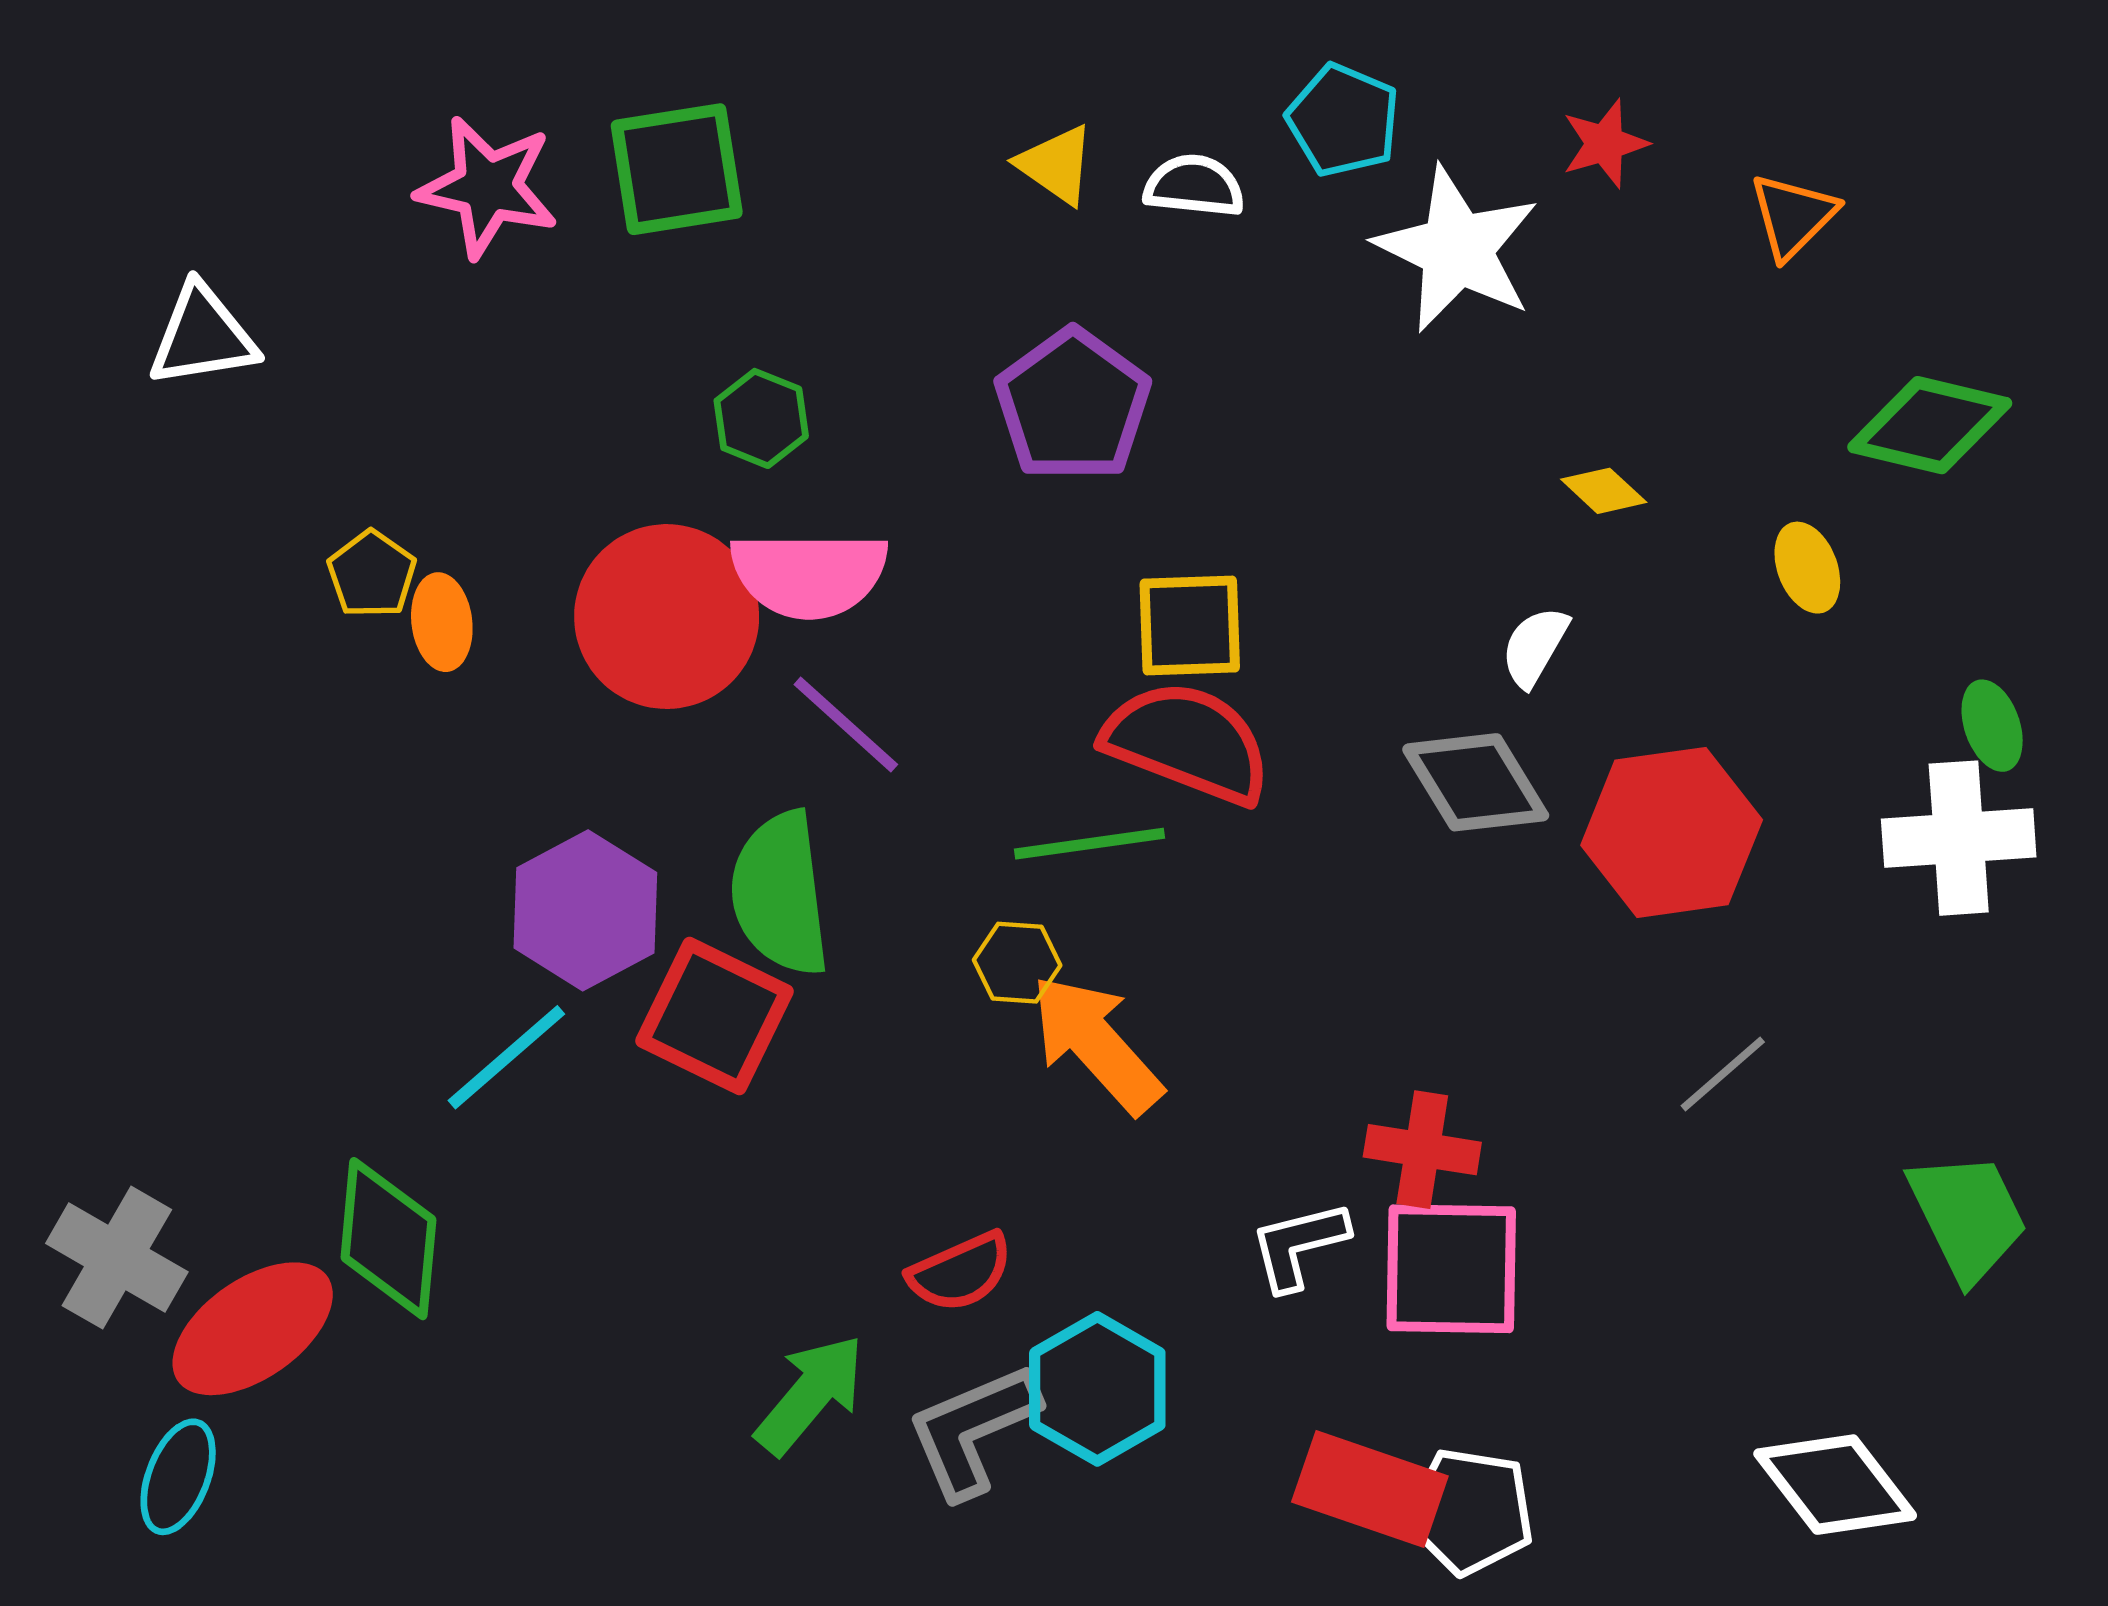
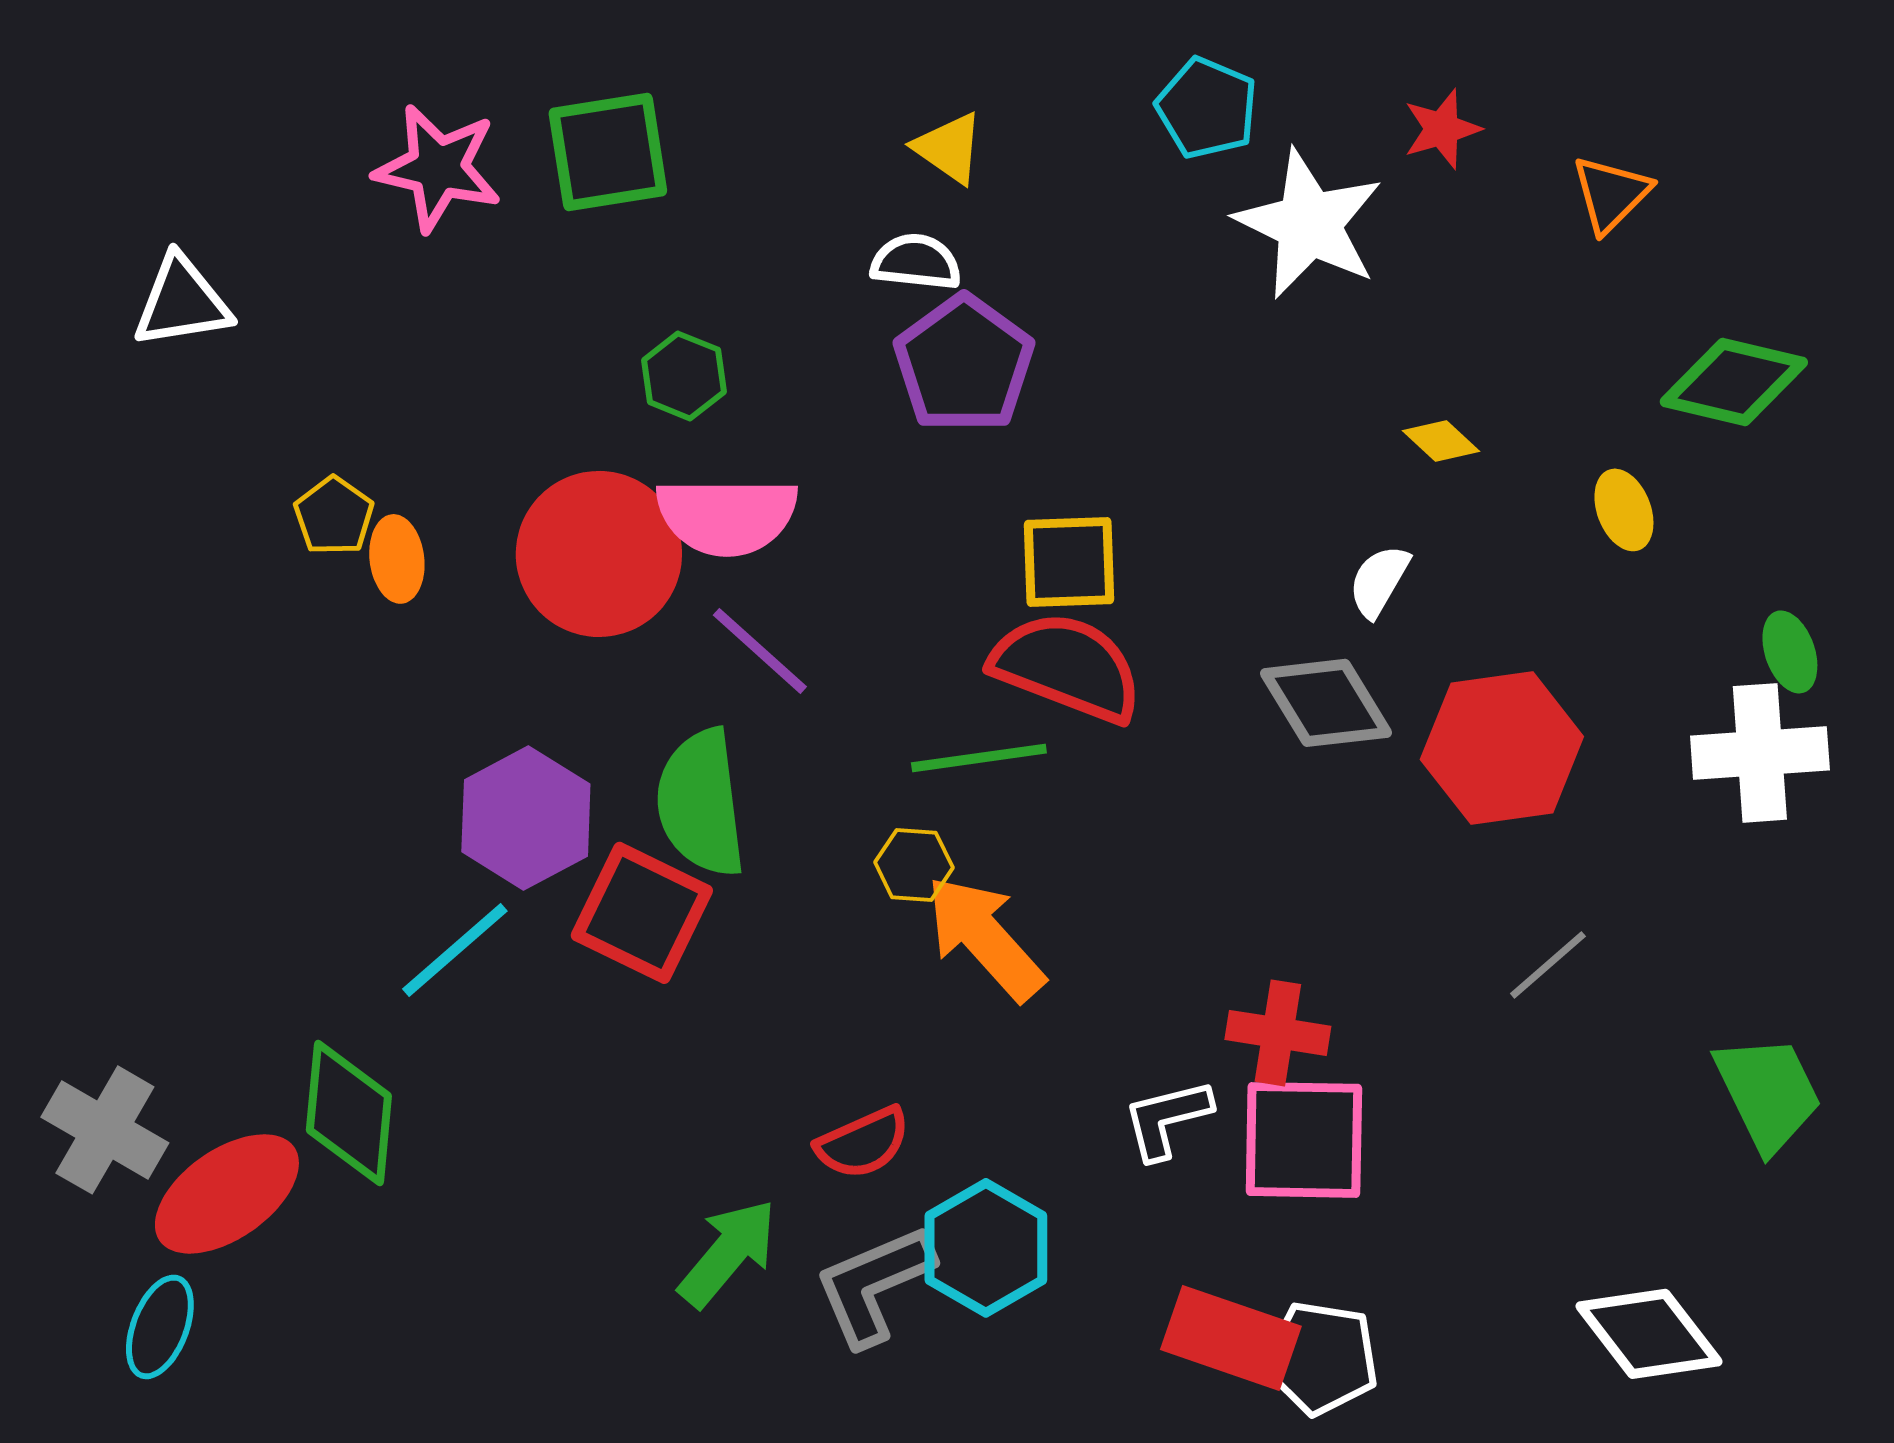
white semicircle: (1194, 186) -> (916, 262), moved

